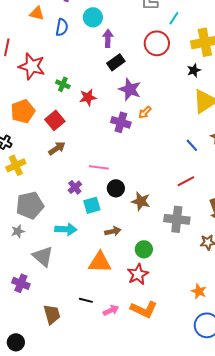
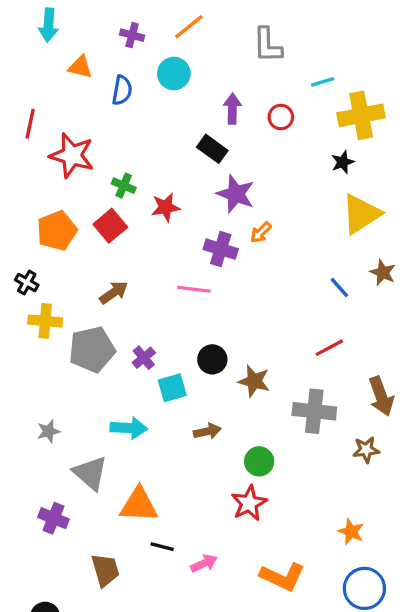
cyan line: (174, 18) -> (323, 82), moved, turned 40
purple arrow: (108, 38) -> (232, 109), moved
red circle: (157, 43) -> (281, 117), size x0.6
black rectangle: (116, 62) -> (212, 149), turned 72
red square: (55, 120) -> (110, 226), moved
yellow cross: (16, 165) -> (45, 321), turned 30
pink line: (99, 167) -> (194, 289), moved
gray pentagon: (30, 205) -> (92, 349), moved
orange triangle: (100, 262) -> (139, 505), moved
orange L-shape: (144, 309) -> (283, 577), moved

